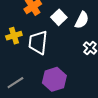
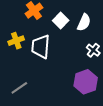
purple hexagon: (54, 79) -> (86, 82), moved

